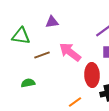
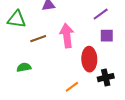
pink arrow: (70, 52) -> (67, 36), turned 45

